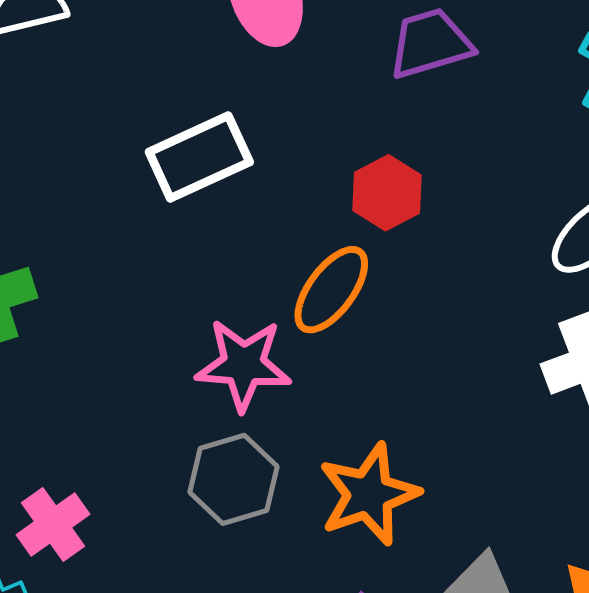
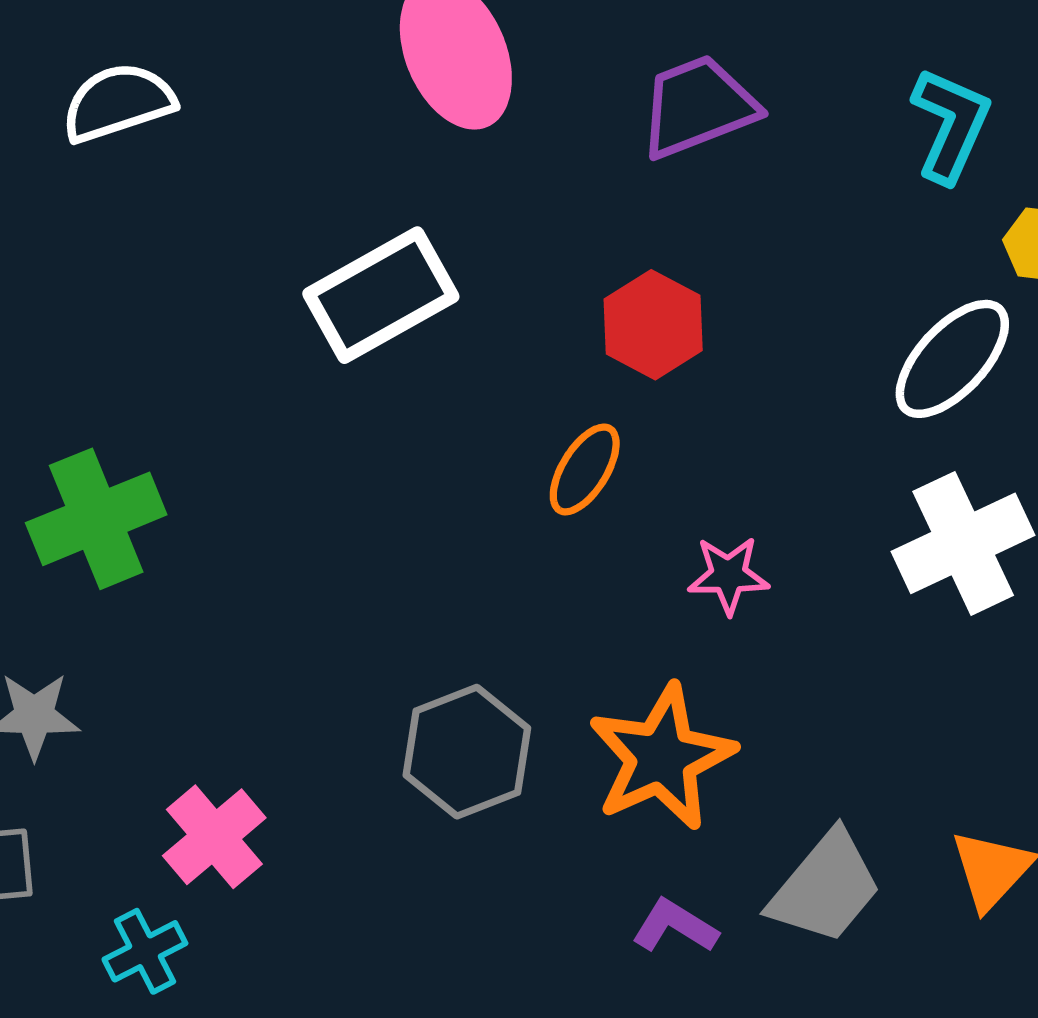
orange ellipse: (331, 290) -> (585, 469), size x0.7
pink star: (243, 365) -> (728, 575), moved, size x0.6

